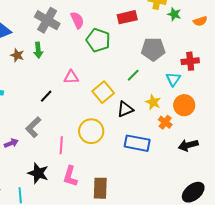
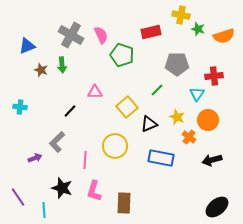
orange semicircle: (200, 21) -> (224, 36), size x1.5

